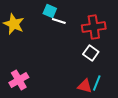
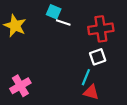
white square: (91, 53) -> (98, 57), turned 35
cyan line: (97, 83) -> (86, 77), moved

